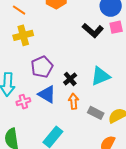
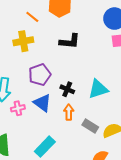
orange line: (19, 10) -> (32, 17), moved
black L-shape: (93, 30) -> (70, 41), moved, turned -40
black cross: (70, 79) -> (67, 89), turned -32

